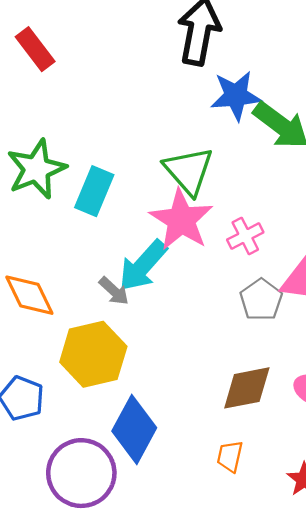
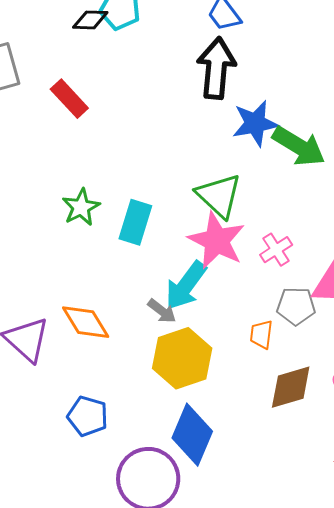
green star: (36, 169) -> (81, 207), size x0.7
gray pentagon: (261, 300) -> (296, 306), turned -30
yellow hexagon: (93, 354) -> (182, 358), moved
orange trapezoid: (230, 456) -> (261, 334), moved

